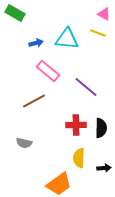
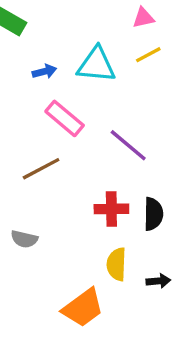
pink triangle: (104, 14) -> (143, 18), moved, turned -40
yellow line: (98, 33) -> (148, 55), turned -49

